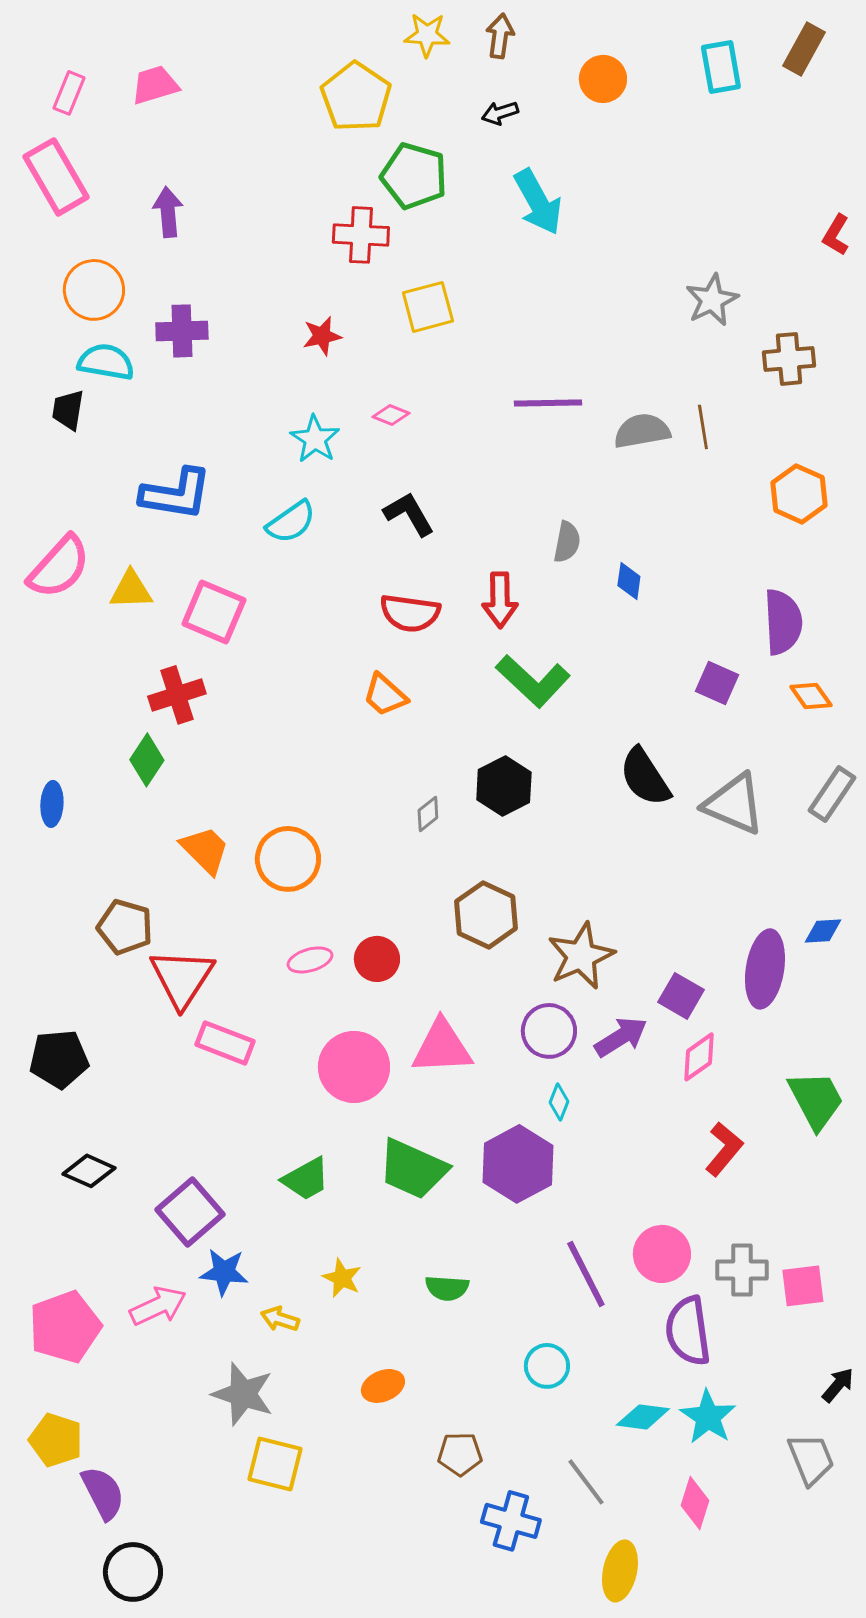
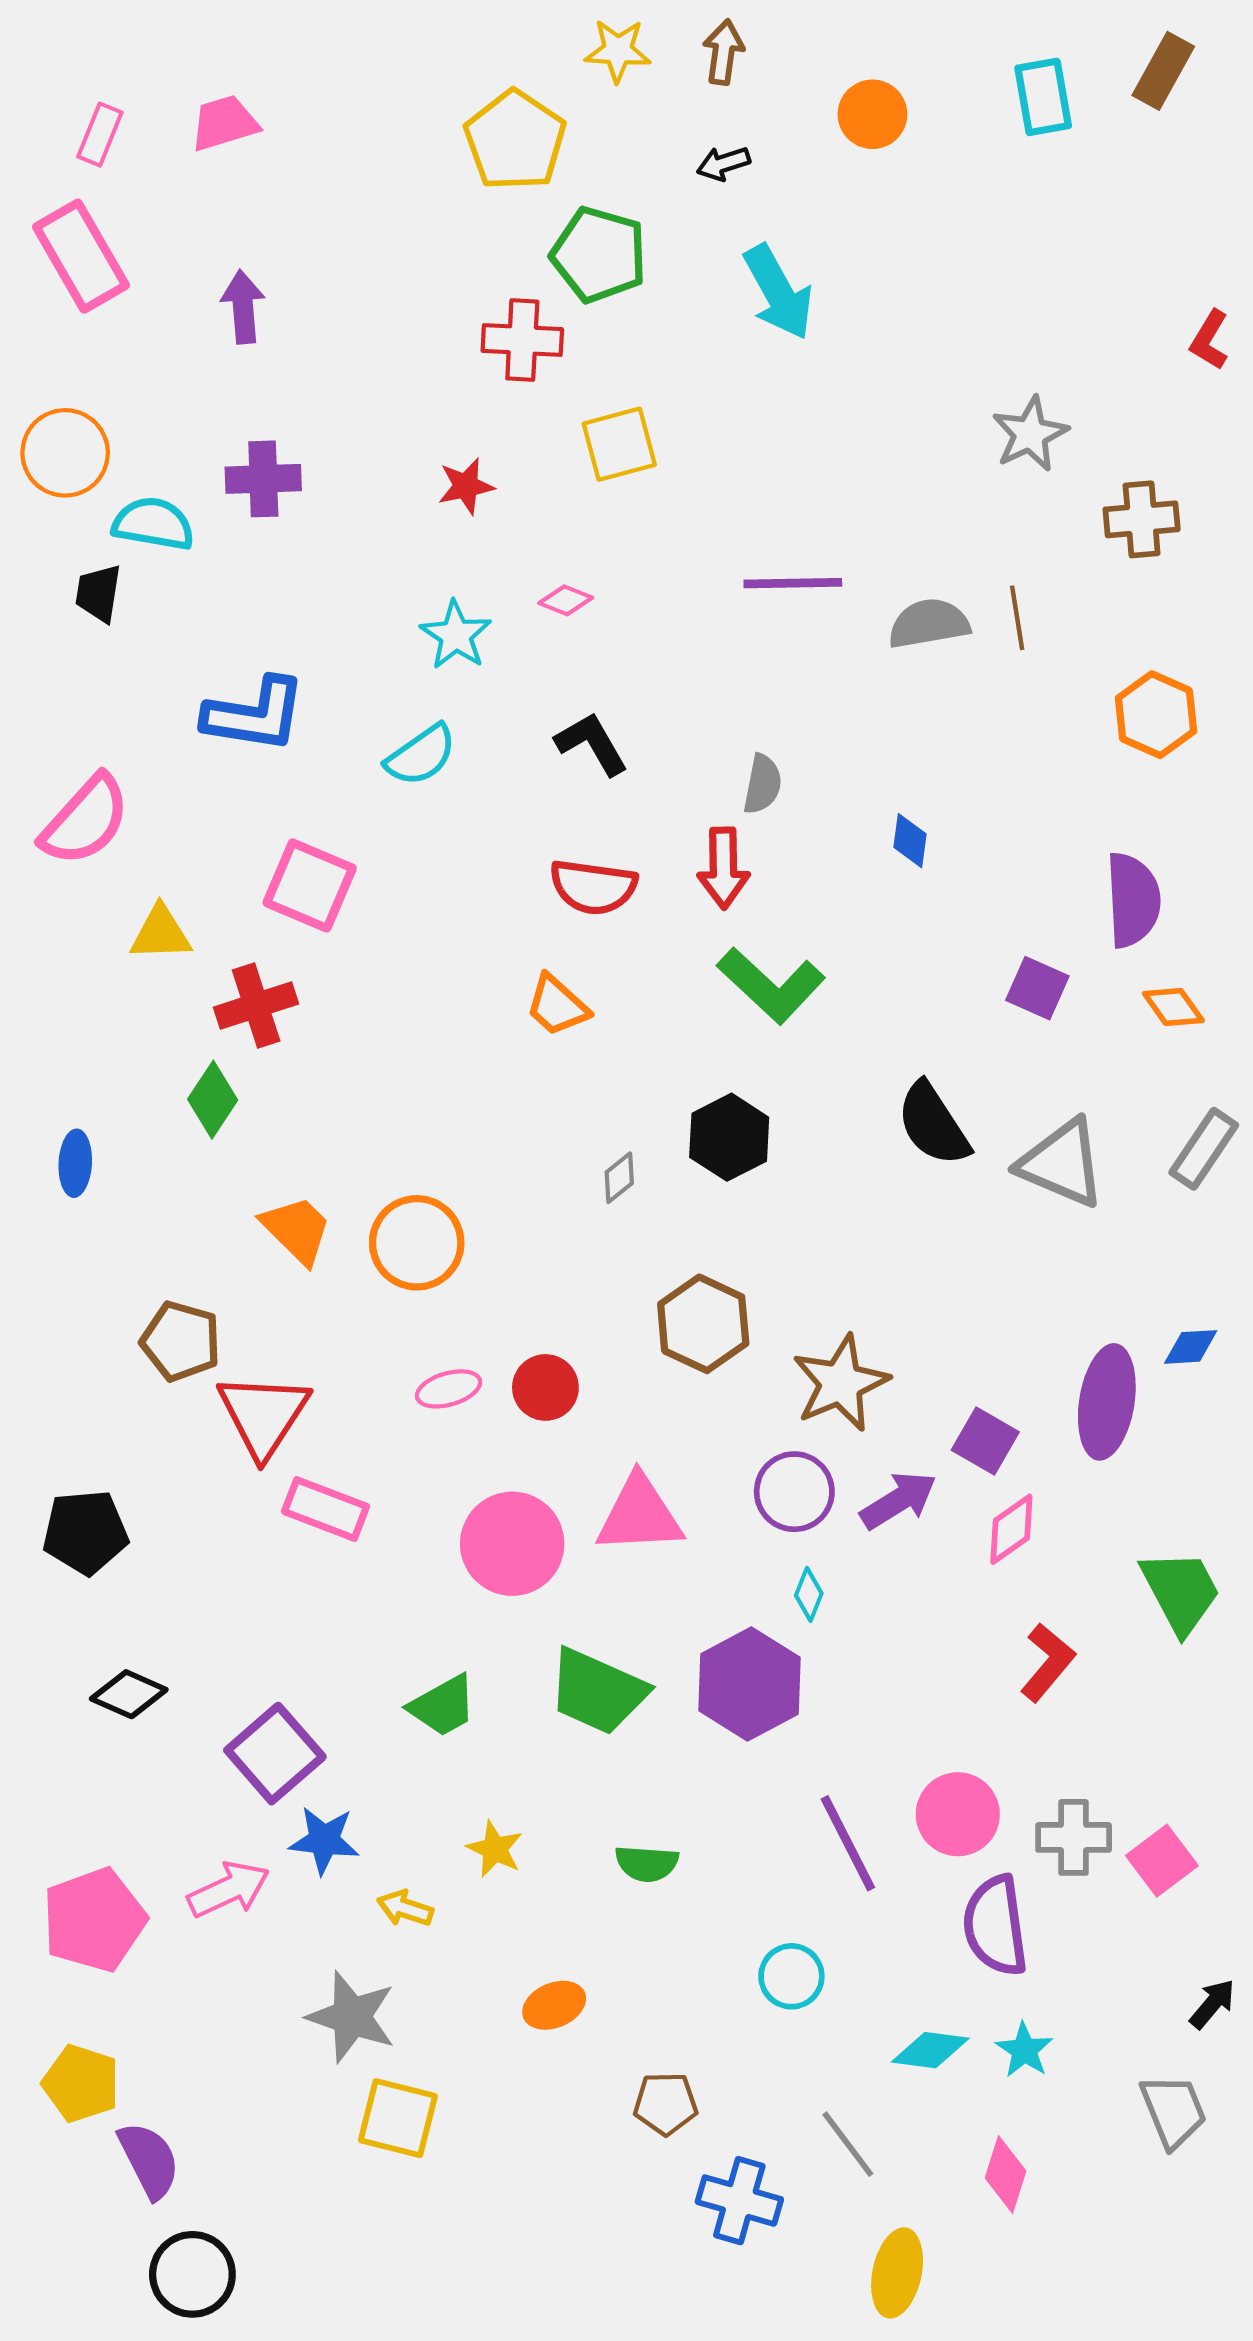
orange circle: (94, 290) -> (65, 453), moved
gray semicircle: (567, 542) -> (762, 784), moved
yellow triangle: (131, 590) -> (161, 933), moved
pink square: (803, 1286) -> (1162, 1861), turned -30
cyan star: (708, 1417) -> (1024, 2050), size x0.7

